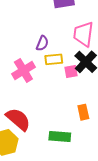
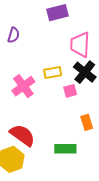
purple semicircle: (42, 43) -> (14, 35), moved
pink square: (71, 72) -> (70, 91), moved

